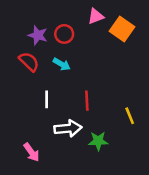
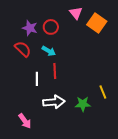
pink triangle: (96, 16) -> (76, 13), turned -48
red line: (87, 101) -> (55, 71), moved
green star: (98, 141) -> (83, 104), moved

